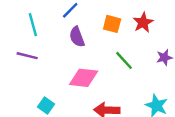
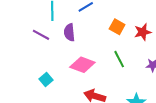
purple semicircle: (77, 37) -> (69, 32), moved

